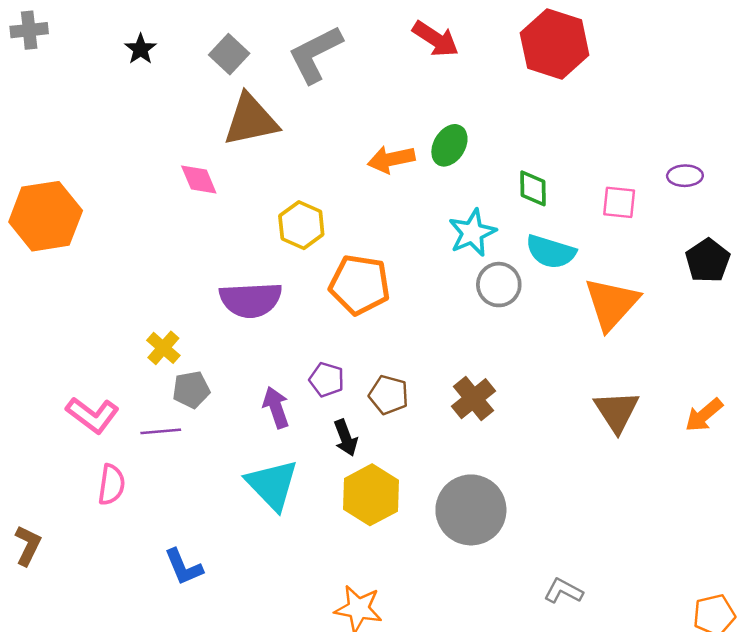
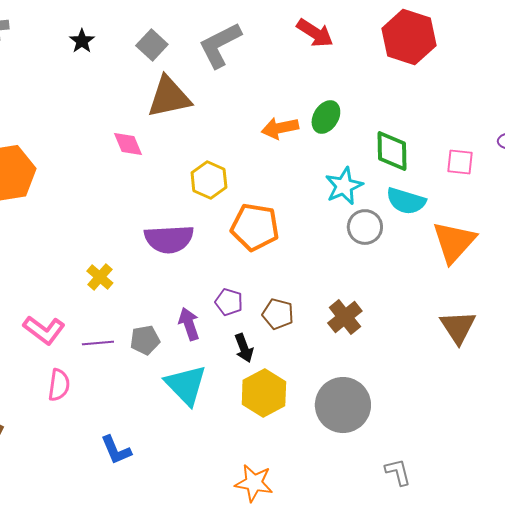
green diamond: (533, 188) -> (392, 151), size x1.4
gray pentagon: (191, 390) -> (145, 340), moved
gray L-shape: (563, 591) -> (398, 472), moved, turned 48

